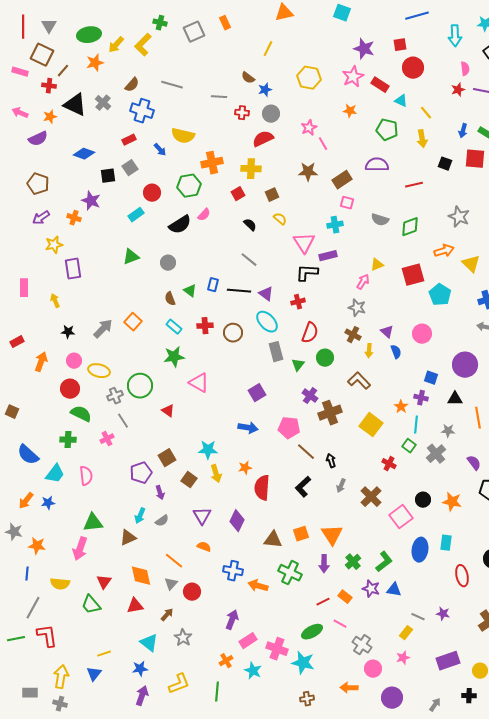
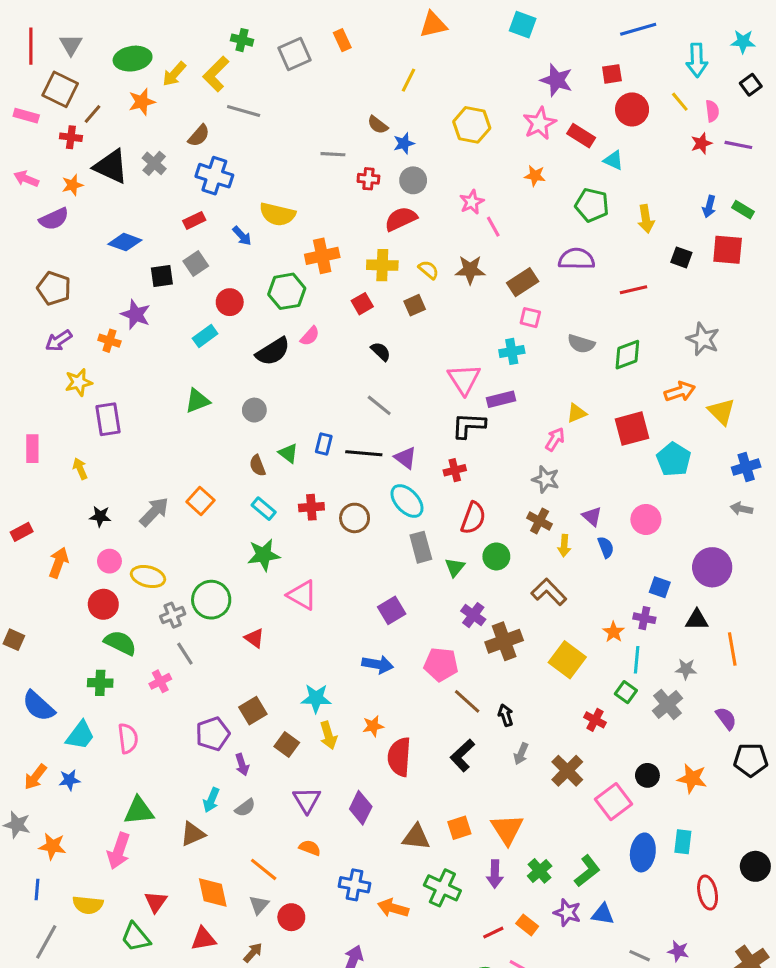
gray line: (172, 85) -> (244, 111), moved
yellow line: (426, 113) -> (680, 102), moved
yellow semicircle: (280, 219) -> (429, 270), moved

